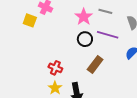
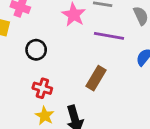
black circle: (85, 39) -> (36, 50), moved

